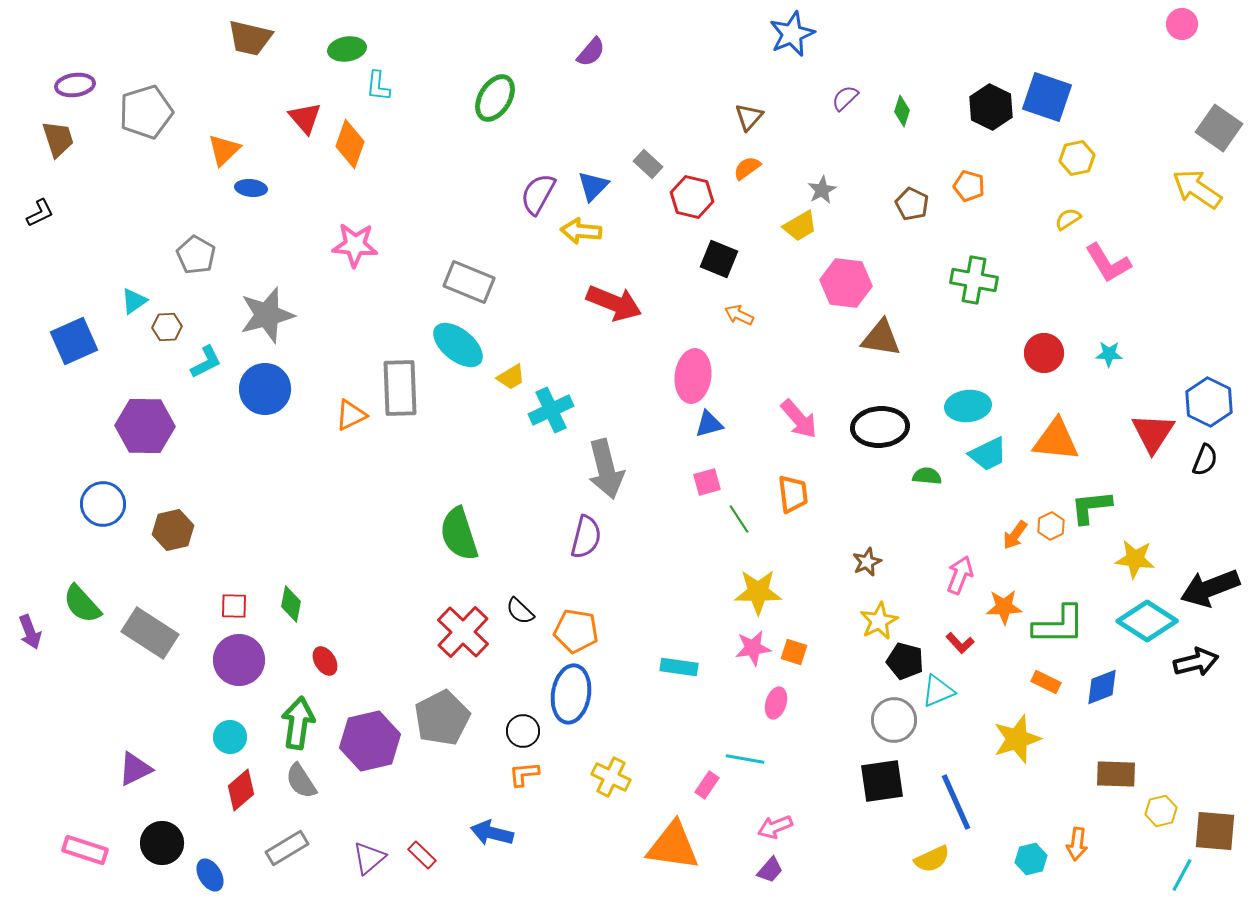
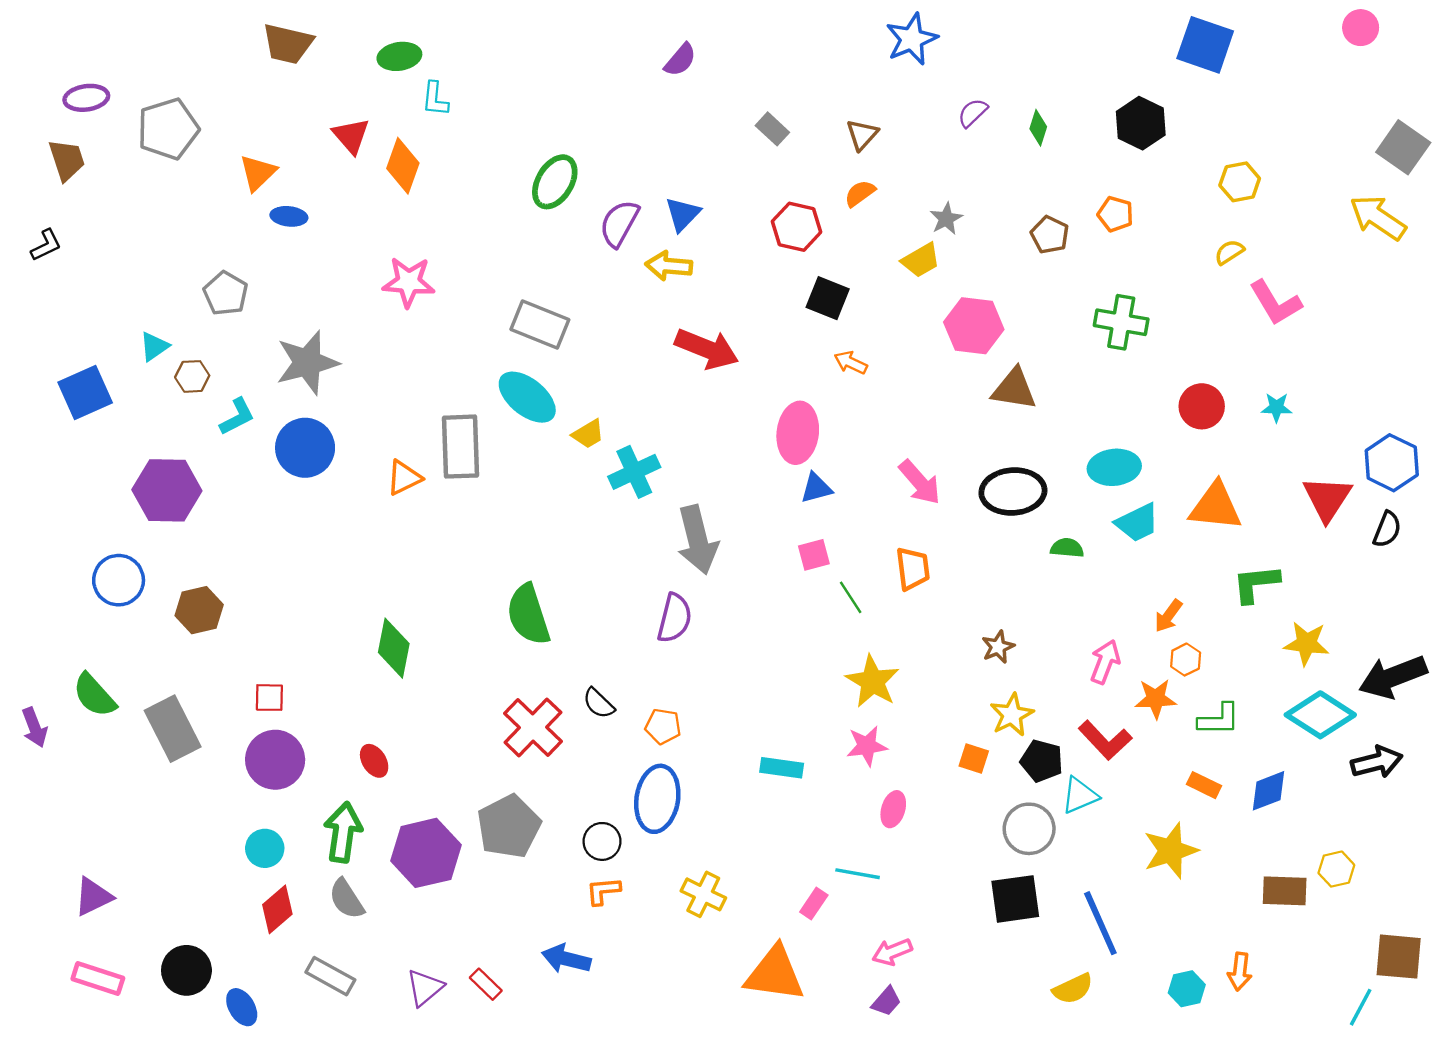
blue square: (1047, 97) -> (1205, 45), moved
green ellipse: (495, 98) -> (555, 182), moved
gray rectangle: (648, 164) -> (772, 129), moved
orange hexagon: (1051, 526) -> (1186, 660), moved
yellow star: (758, 592) -> (873, 681), turned 30
green diamond: (291, 604) -> (394, 648), moved, size x1.4
green L-shape: (1059, 625) -> (1219, 719), size x0.7
orange pentagon: (576, 631) -> (663, 726), size x0.7
gray rectangle: (150, 633) -> (173, 729), turned 30
red L-shape: (960, 643) -> (1105, 740), size x1.6
orange square: (794, 652) -> (974, 759), moved
purple triangle: (135, 769) -> (93, 897), moved
yellow hexagon: (1161, 811) -> (1336, 869), moved
gray rectangle: (287, 848) -> (330, 976), turned 60

